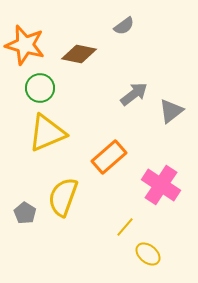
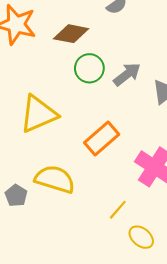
green circle: (40, 88) -> (89, 68), moved
yellow semicircle: (63, 197) -> (55, 179), turned 87

